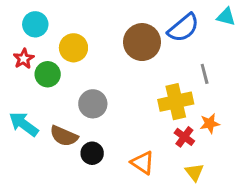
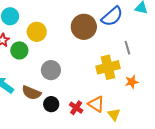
red cross: (184, 137) -> (76, 108), moved
orange triangle: (143, 163) -> (96, 104), moved
yellow triangle: (194, 172) -> (114, 114), moved

